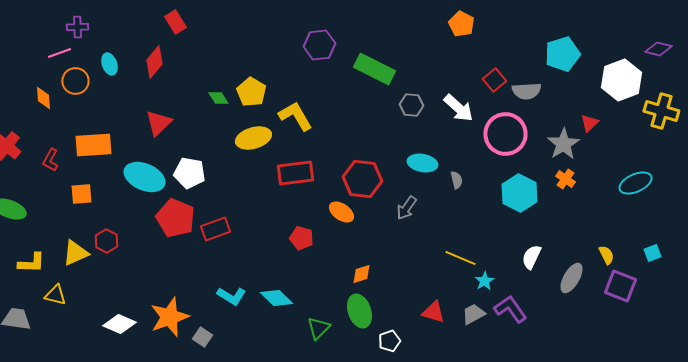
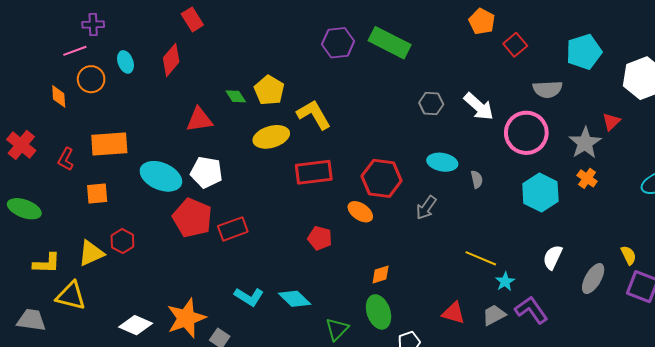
green rectangle: (374, 69) -> (390, 43), moved
red square: (494, 80) -> (515, 45), moved
red triangle: (158, 123) -> (199, 120), moved, turned 36
yellow triangle: (55, 295) -> (71, 296), size x1.4

